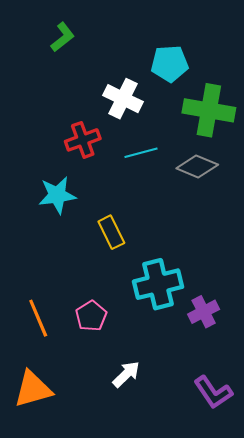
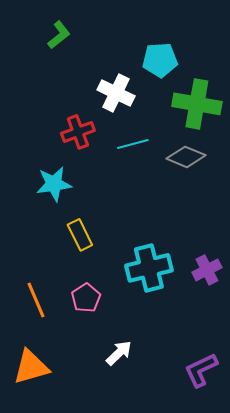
yellow rectangle: (111, 232) -> (80, 235), moved
purple cross: (204, 312) -> (207, 270), moved
purple L-shape: (213, 392) -> (201, 370), turned 99

